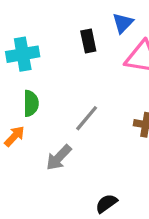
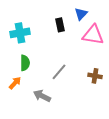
gray arrow: (59, 158) -> (42, 96), turned 72

